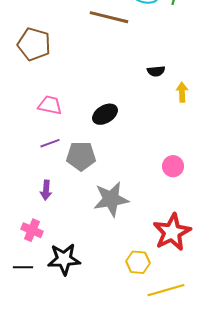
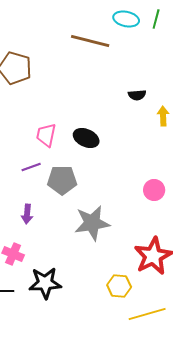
pink trapezoid: (50, 105) -> (46, 135), moved, turned -90
black ellipse: (105, 114) -> (86, 138), turned 55

